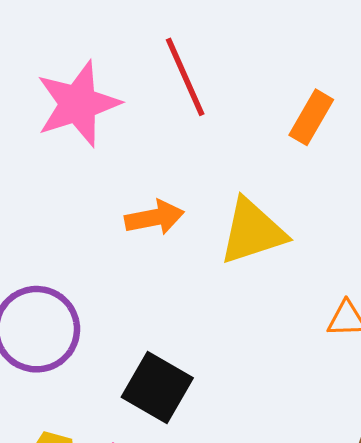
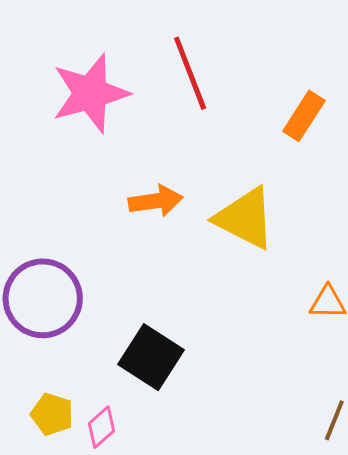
yellow triangle: (252, 232) -> (245, 218), turned 42

